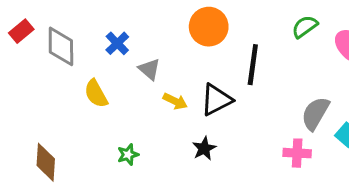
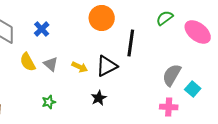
gray triangle: (149, 69) -> (51, 64), moved
pink cross: (297, 153) -> (169, 107), moved

